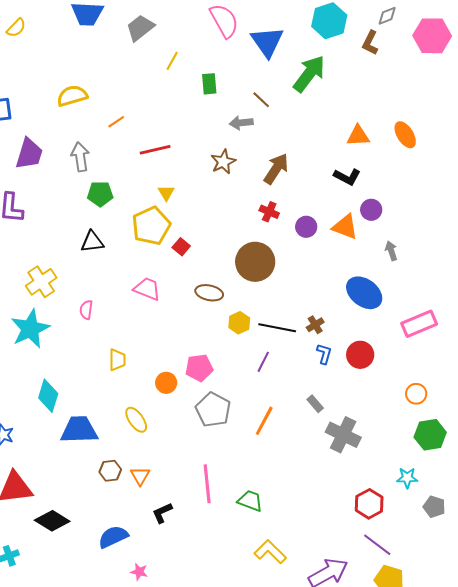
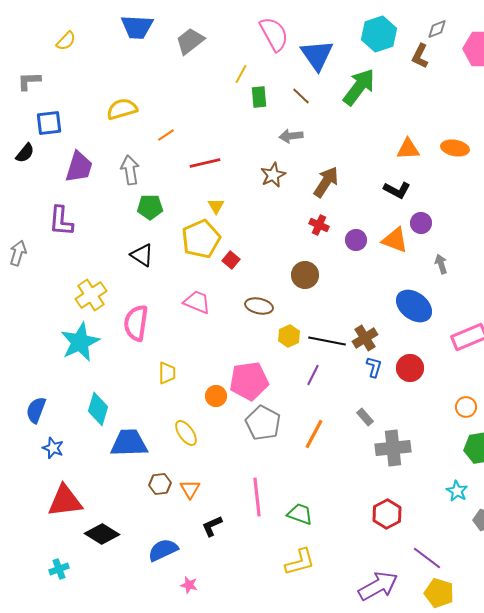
yellow line: (172, 61) -> (241, 74), moved
brown line: (261, 100) -> (301, 96), moved
orange ellipse: (405, 135) -> (455, 148), turned -48
black triangle: (92, 242) -> (142, 255), turned 40
brown circle: (255, 262) -> (305, 275), size x0.7
pink semicircle: (86, 310) -> (136, 323), size x1.8
brown cross: (315, 325) -> (365, 338), size x1.4
pink pentagon: (199, 368) -> (249, 381), size x1.4
gray cross: (343, 435) -> (393, 448), turned -32
cyan star: (407, 478) -> (457, 491), turned 30
red hexagon: (369, 504) -> (387, 514), moved
yellow L-shape: (270, 552) -> (300, 562), moved, turned 120

